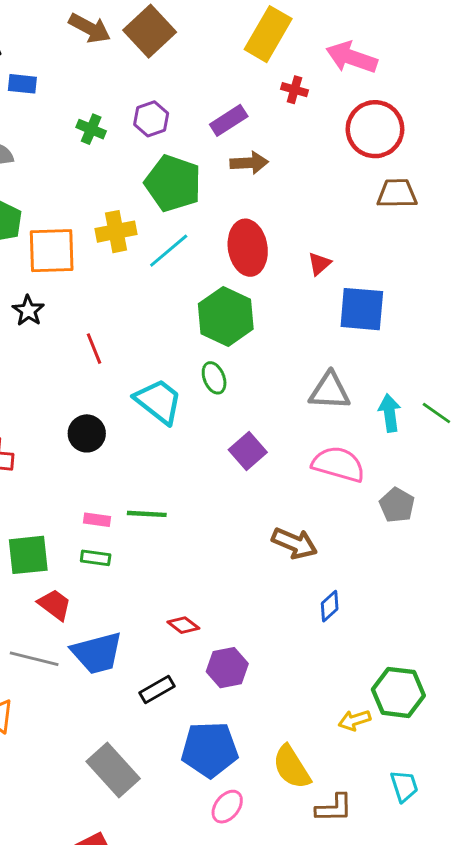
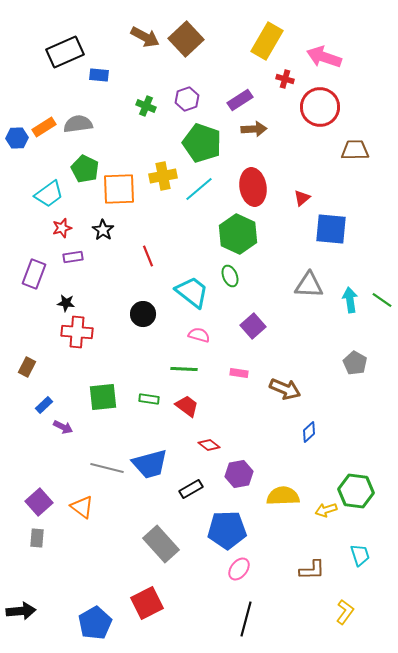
red circle: (375, 129) -> (320, 107), moved
pink semicircle: (338, 464) -> (199, 335), moved, size x0.6
pink rectangle: (97, 520) -> (239, 373), moved
red trapezoid: (55, 605) -> (187, 406), moved
yellow semicircle: (292, 767) -> (283, 496), moved, turned 120

